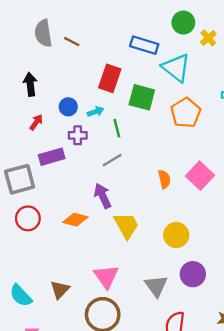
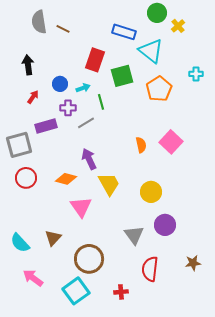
green square: (142, 97) -> (122, 76), turned -30
gray line: (112, 160) -> (86, 123), moved
pink triangle: (106, 277) -> (81, 207), moved

